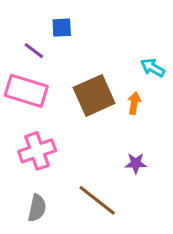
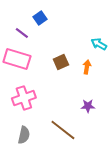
blue square: (62, 28) -> (40, 18), turned -32
brown square: (94, 95) -> (61, 62), size x0.6

